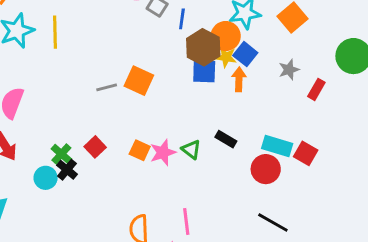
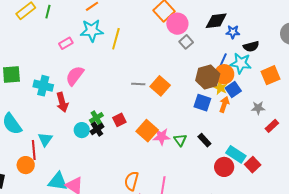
blue line: (182, 19) -> (223, 60), moved
blue square: (204, 71) -> (202, 103), moved
orange square: (140, 150) -> (147, 131), size x1.5

